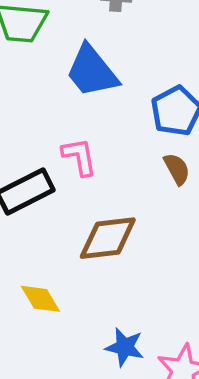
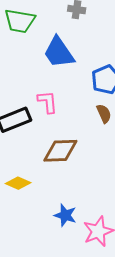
yellow diamond: (40, 299) -> (18, 183), turned -40

